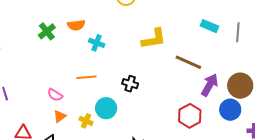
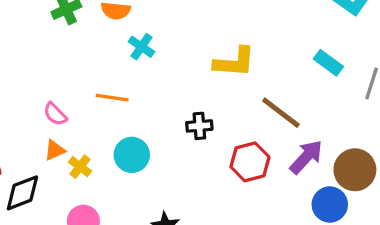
black cross: (130, 84) -> (199, 126), moved, turned -35
red hexagon: (190, 116) -> (250, 162), moved
yellow cross: (86, 121) -> (80, 167), moved

